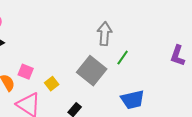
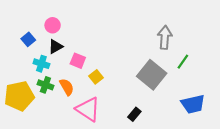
pink square: (26, 72) -> (78, 61), moved
yellow square: (52, 84) -> (96, 77), moved

